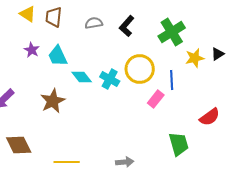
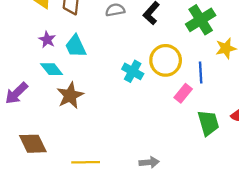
cyan diamond: (82, 77) -> (52, 69), moved
green trapezoid: (179, 144) -> (208, 123), moved

